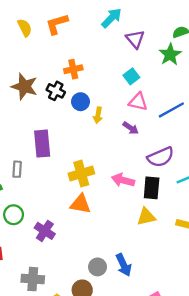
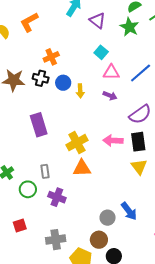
gray rectangle: (17, 169) -> (45, 171), moved
yellow triangle: (146, 217) -> (139, 167), turned -42

